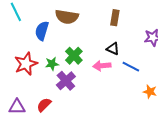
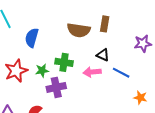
brown semicircle: (67, 17) -> (79, 30), moved
green cross: (74, 56) -> (64, 62), turned -36
purple cross: (66, 81) -> (56, 87), turned 30

